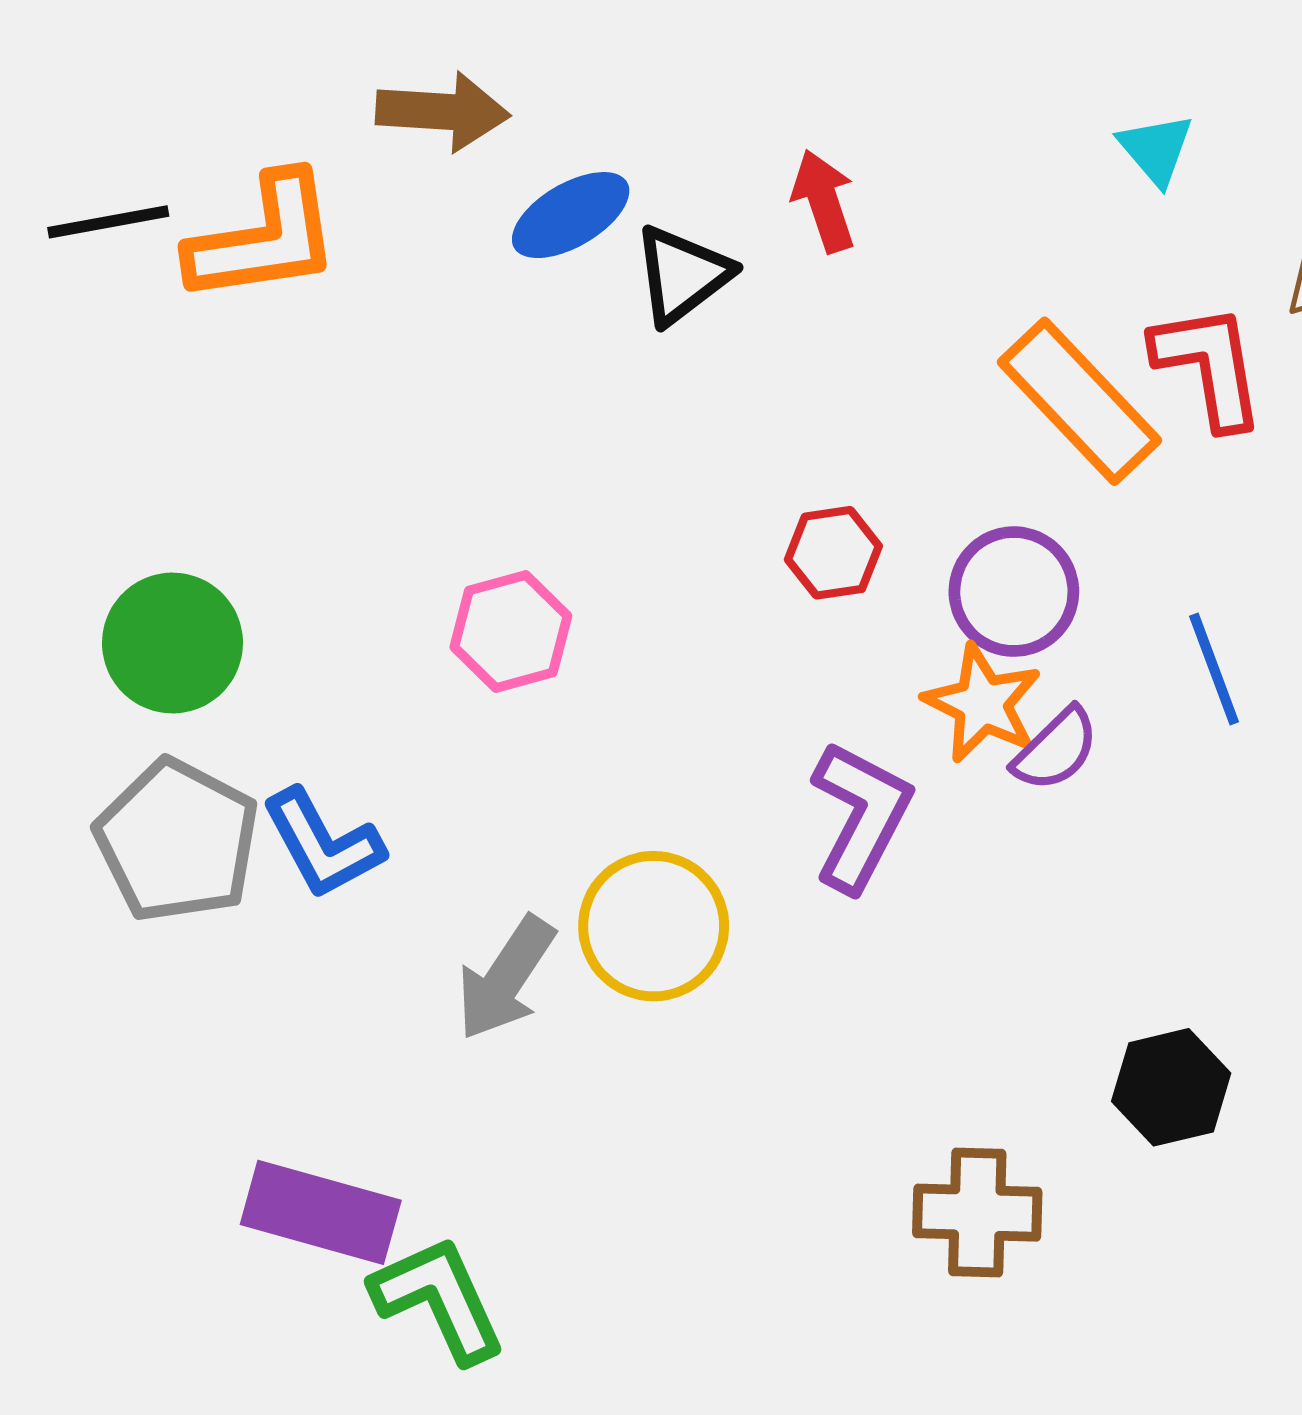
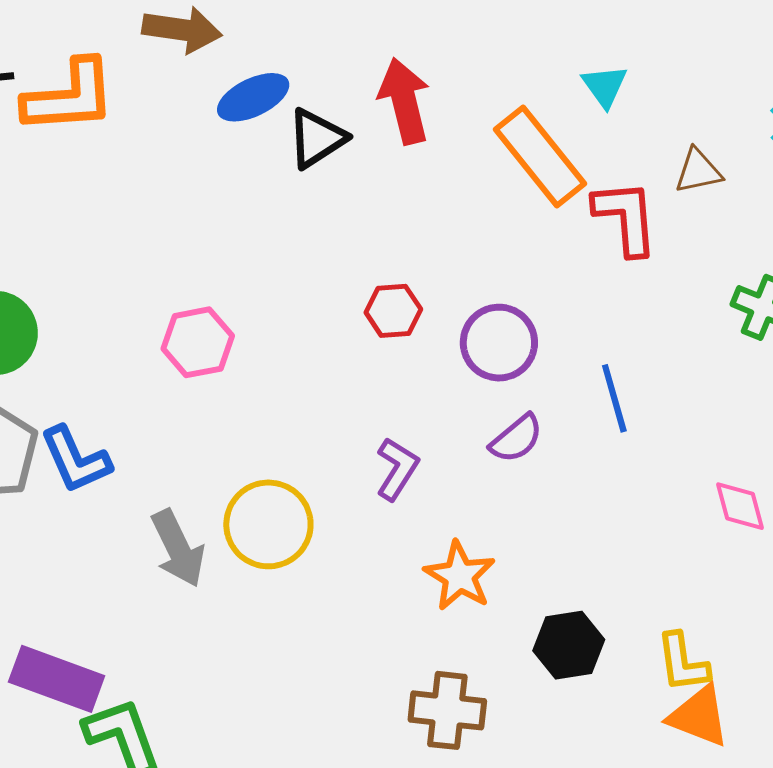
red arrow: (824, 201) -> (404, 101), size x1.4
orange rectangle: (1080, 401) -> (540, 157), moved
orange star: (983, 703) -> (460, 576), moved
purple L-shape: (861, 816) -> (397, 469), size x0.7
gray arrow: (506, 978) -> (178, 548), turned -64

